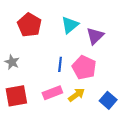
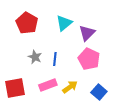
gray star: (12, 62) -> (35, 57), moved
pink pentagon: (84, 68) -> (89, 59), moved

